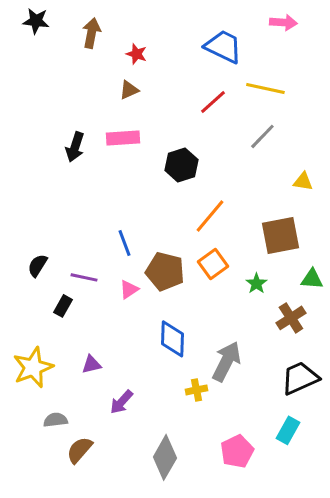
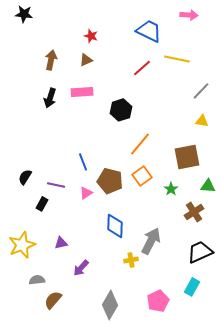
brown arrow: (91, 33) -> (51, 60), moved
gray line: (262, 136) -> (201, 91), moved

